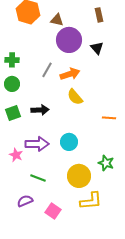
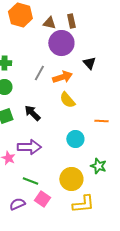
brown rectangle: (99, 15) -> (71, 21), moved
black triangle: (97, 48) -> (89, 63), moved
black arrow: (40, 110) -> (32, 113), turned -132
cyan circle: (69, 142) -> (75, 139), moved
pink square: (53, 211) -> (42, 199), moved

